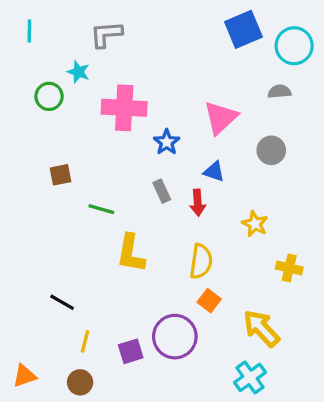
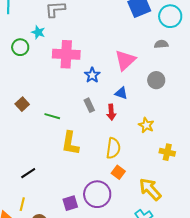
brown square: (60, 175) -> (22, 104), moved, turned -32
black line: (62, 302) -> (28, 173), turned -63
yellow line: (85, 341) -> (22, 204), moved

